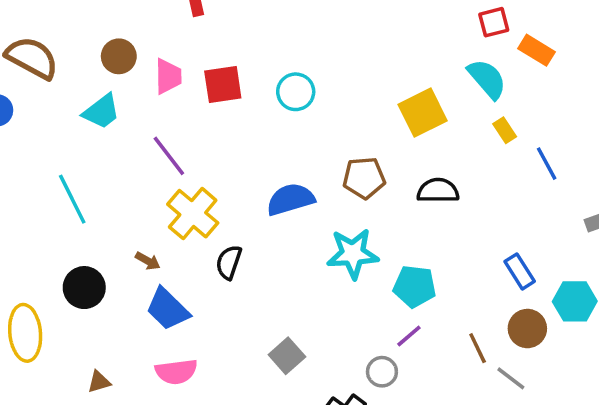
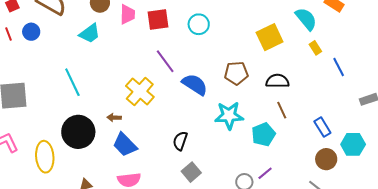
purple line: (169, 156) -> (165, 61), moved
blue semicircle: (290, 199) -> (195, 84), turned 48
brown arrow: (148, 261) -> (114, 118), turned 152
black semicircle: (229, 262) -> (180, 141), moved
cyan pentagon: (415, 286) -> (263, 134), turned -30
black circle: (84, 288) -> (78, 132), size x1.4
purple line: (409, 336) -> (265, 173), moved
brown line: (478, 348) -> (282, 110), moved

